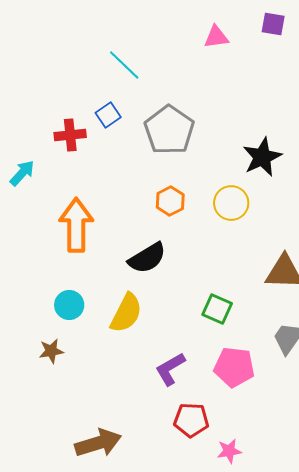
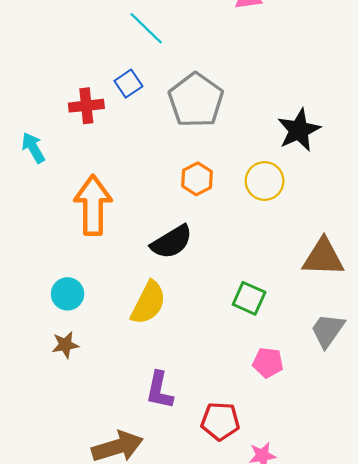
cyan arrow: (22, 173) -> (33, 148), turned -72
cyan circle: (69, 305) -> (68, 294), moved
pink pentagon: (234, 367) -> (268, 363), size x0.7
purple L-shape: (170, 369) -> (159, 390), moved, turned -48

